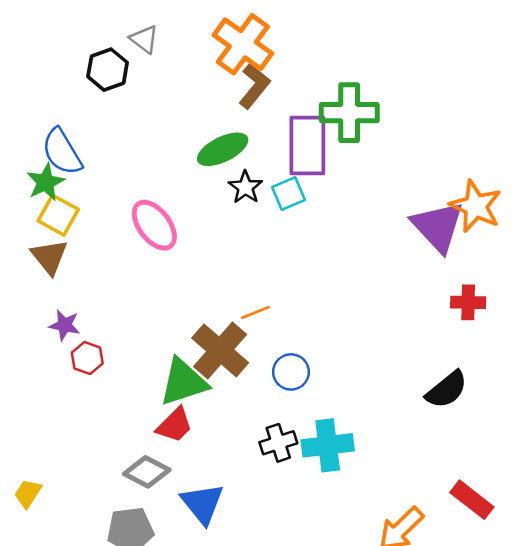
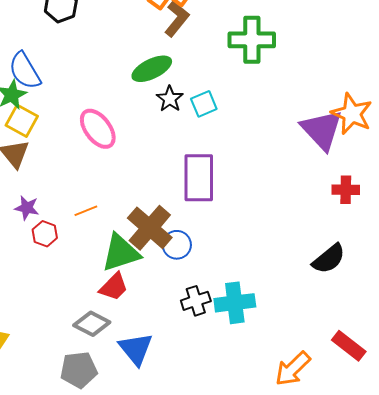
purple rectangle: (307, 145) -> (199, 178), moved
orange line: (256, 312) -> (86, 211), moved
blue circle: (291, 372) -> (177, 245), moved

